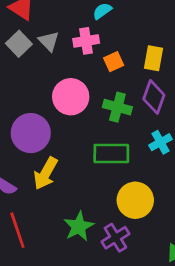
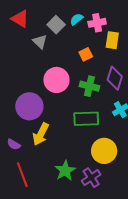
pink cross: (86, 41) -> (97, 23), moved
gray square: (19, 44) -> (56, 25), moved
yellow rectangle: (153, 58) -> (112, 40), moved

